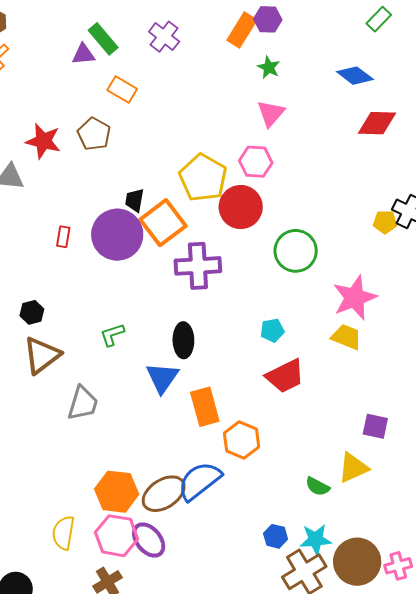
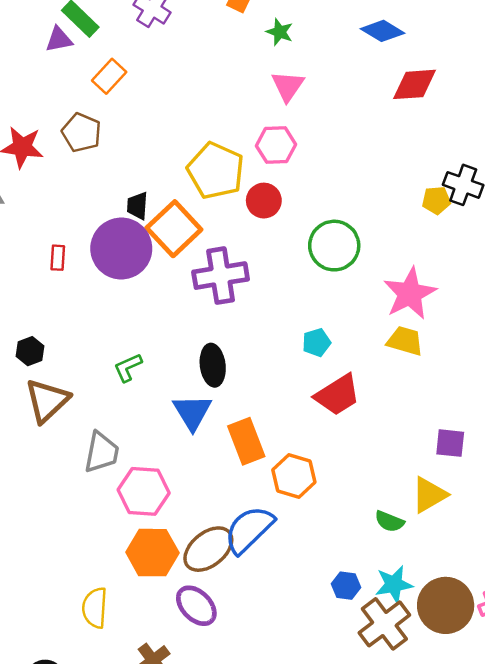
orange rectangle: (122, 89) -> (109, 76), turned -72
red circle: (241, 207) -> (264, 201), size x0.7
pink hexagon: (117, 536) -> (144, 491), moved

